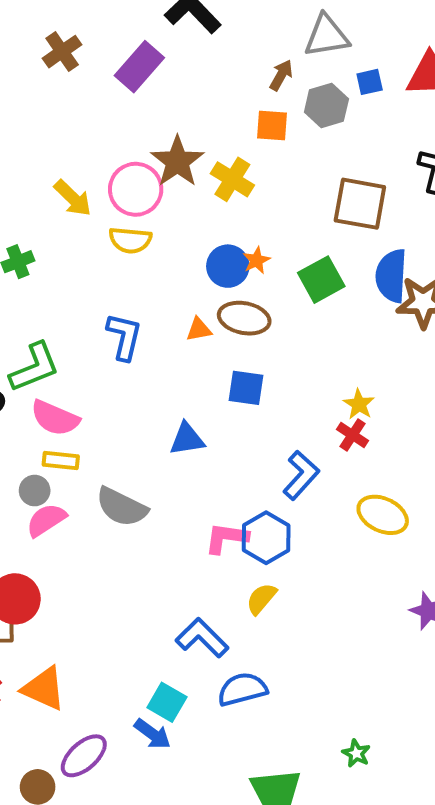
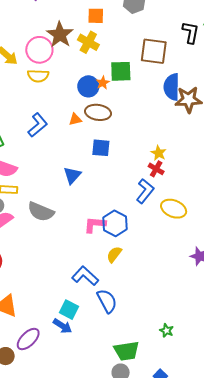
orange square: (272, 125) -> (96, 16), moved
green square: (321, 280) -> (121, 71), moved, turned 30
blue L-shape: (124, 337) -> (38, 125), turned 40
blue triangle: (187, 439) -> (72, 175), turned -36
blue L-shape: (301, 475) -> (145, 191), moved
blue semicircle: (242, 689) -> (107, 301), turned 80

